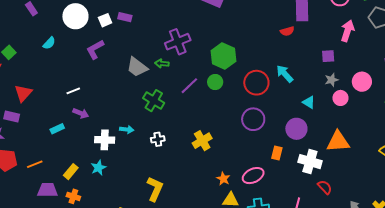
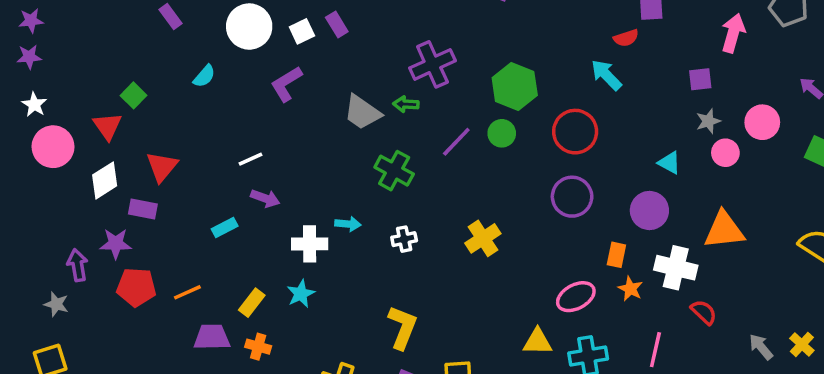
purple rectangle: (125, 17) -> (337, 24), turned 48
cyan arrow: (285, 74) -> (606, 75), moved
orange star: (223, 179) -> (630, 289), moved

